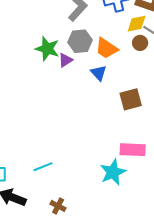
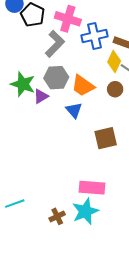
yellow diamond: (137, 24) -> (114, 62), turned -55
brown circle: (140, 43) -> (115, 89), moved
pink rectangle: (133, 150) -> (92, 188), moved
brown cross: (58, 206) -> (57, 216), moved, turned 35

